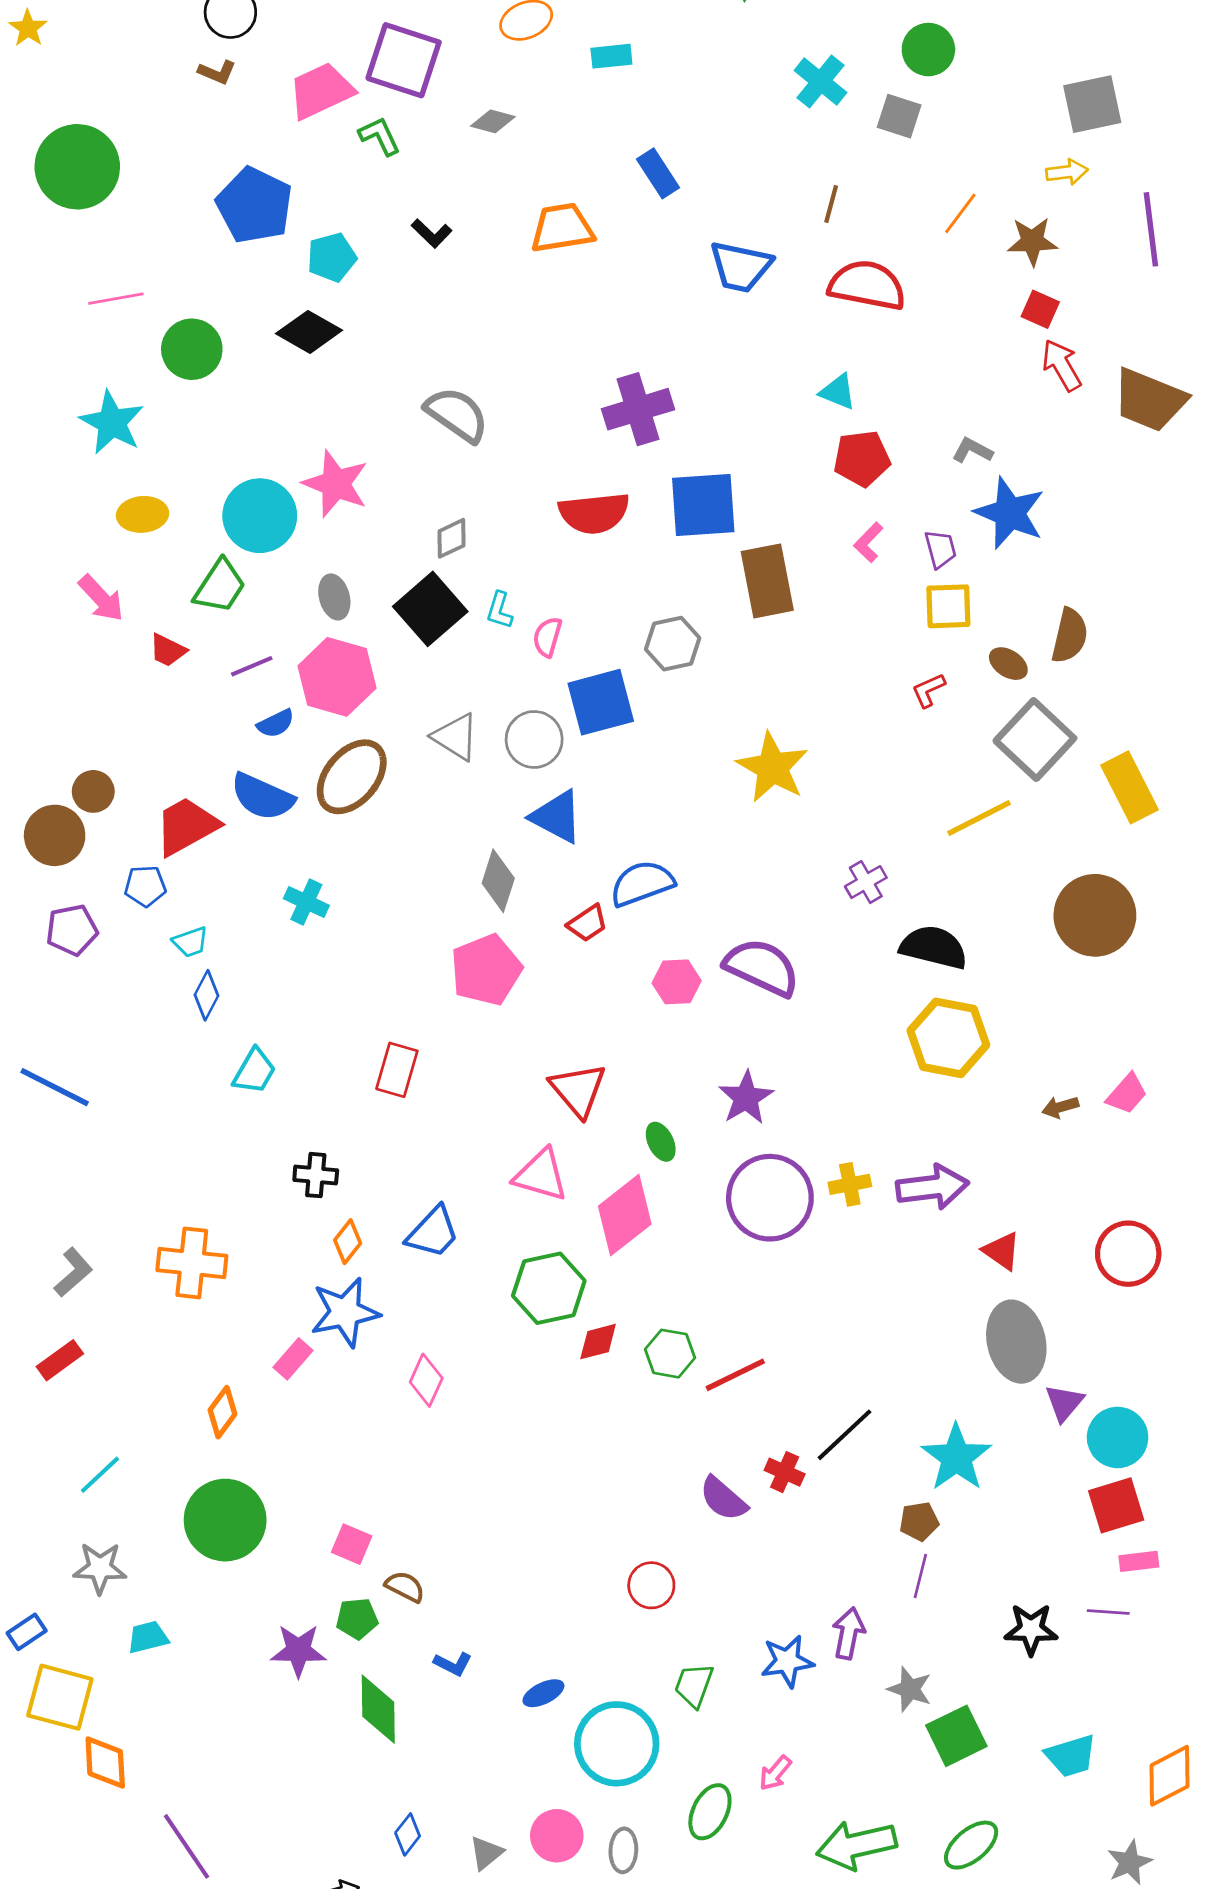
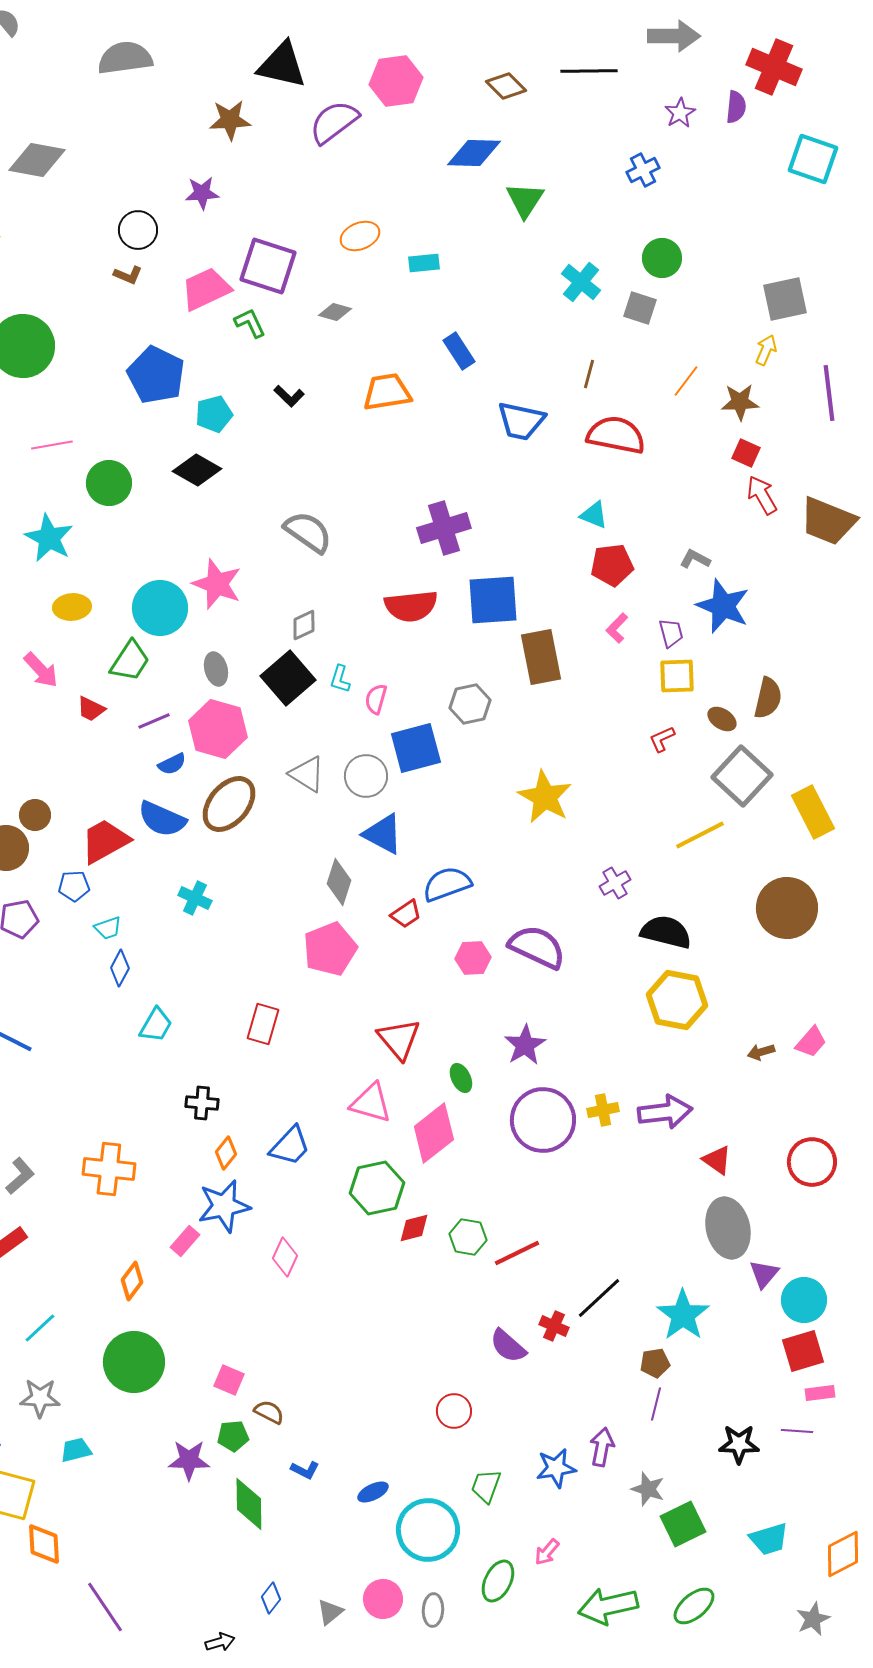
yellow arrow: (1067, 172) -> (766, 350), turned -60

